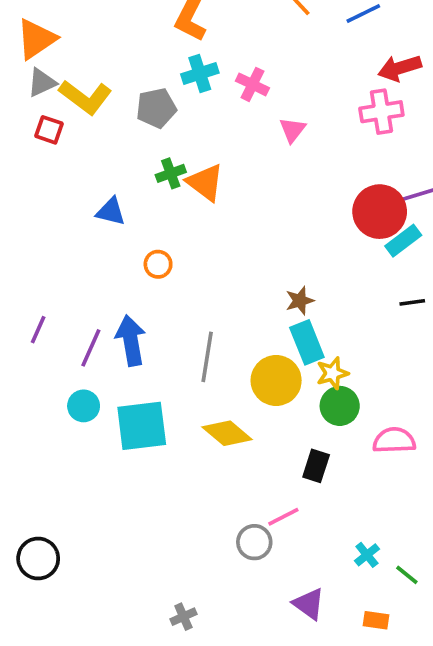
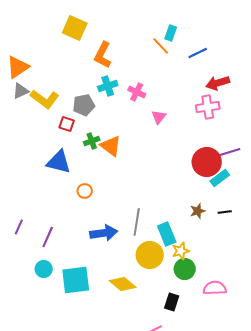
red square: (49, 130) -> (67, 124), moved
blue triangle: (111, 212) -> (59, 162), size x1.5
brown star: (300, 301) -> (198, 211), moved
blue arrow: (131, 341) -> (104, 233), moved, turned 92
gray line: (207, 357) -> (137, 222), moved

